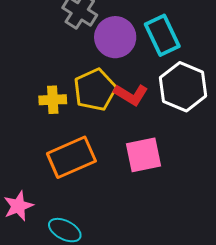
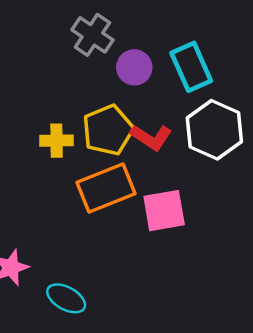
purple circle: (115, 37) -> (134, 67), size x0.7
orange rectangle: (71, 157) -> (106, 188), moved

